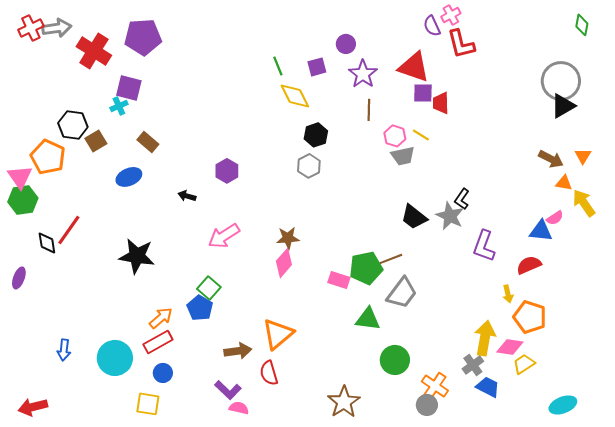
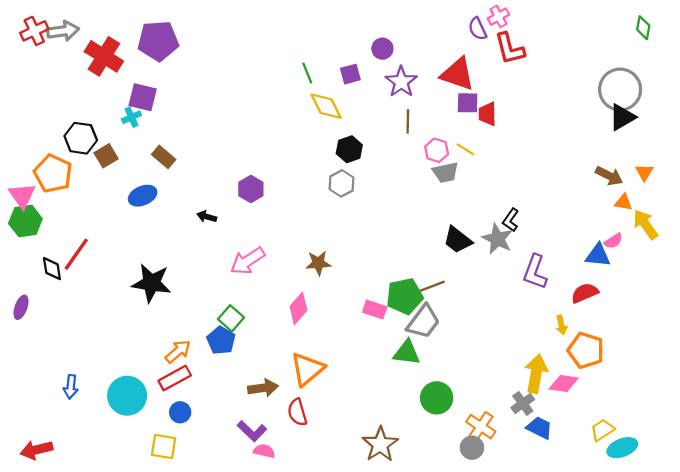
pink diamond: (284, 263) -> (298, 308), moved
gray trapezoid: (402, 293) -> (423, 322), moved
yellow trapezoid: (524, 364) -> (602, 430), moved

